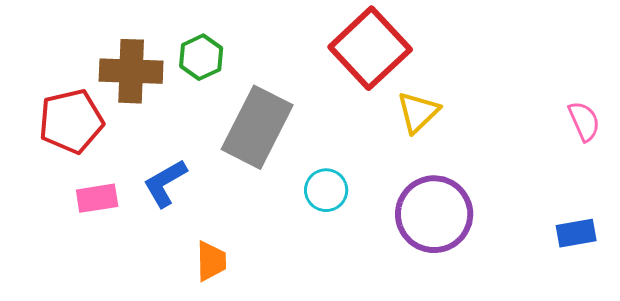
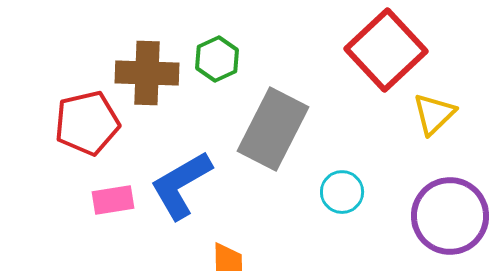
blue L-shape: (165, 183) -> (181, 185), size x1.4

